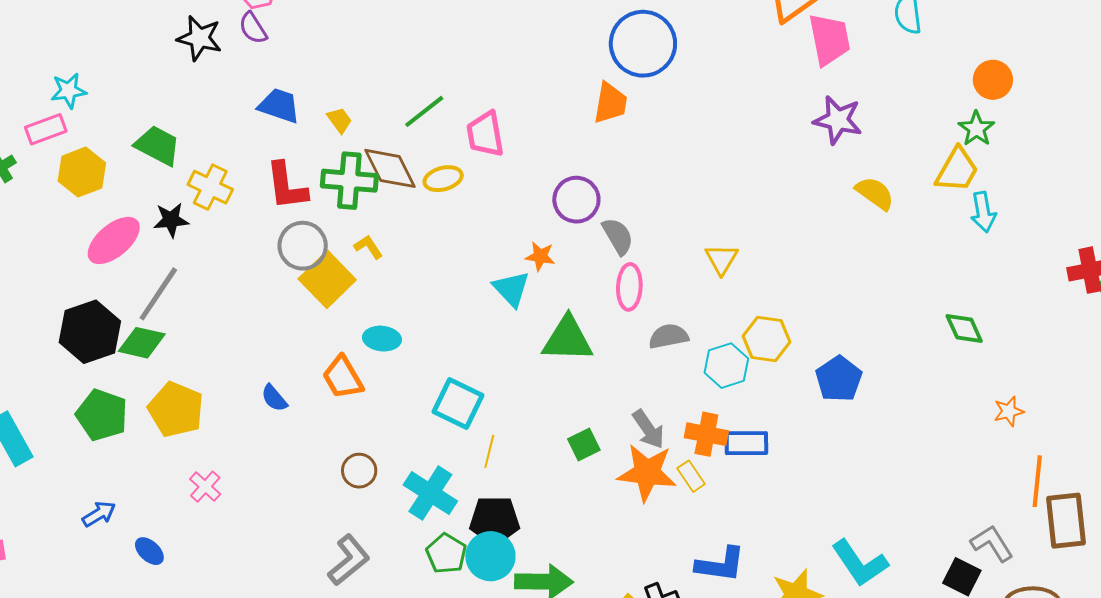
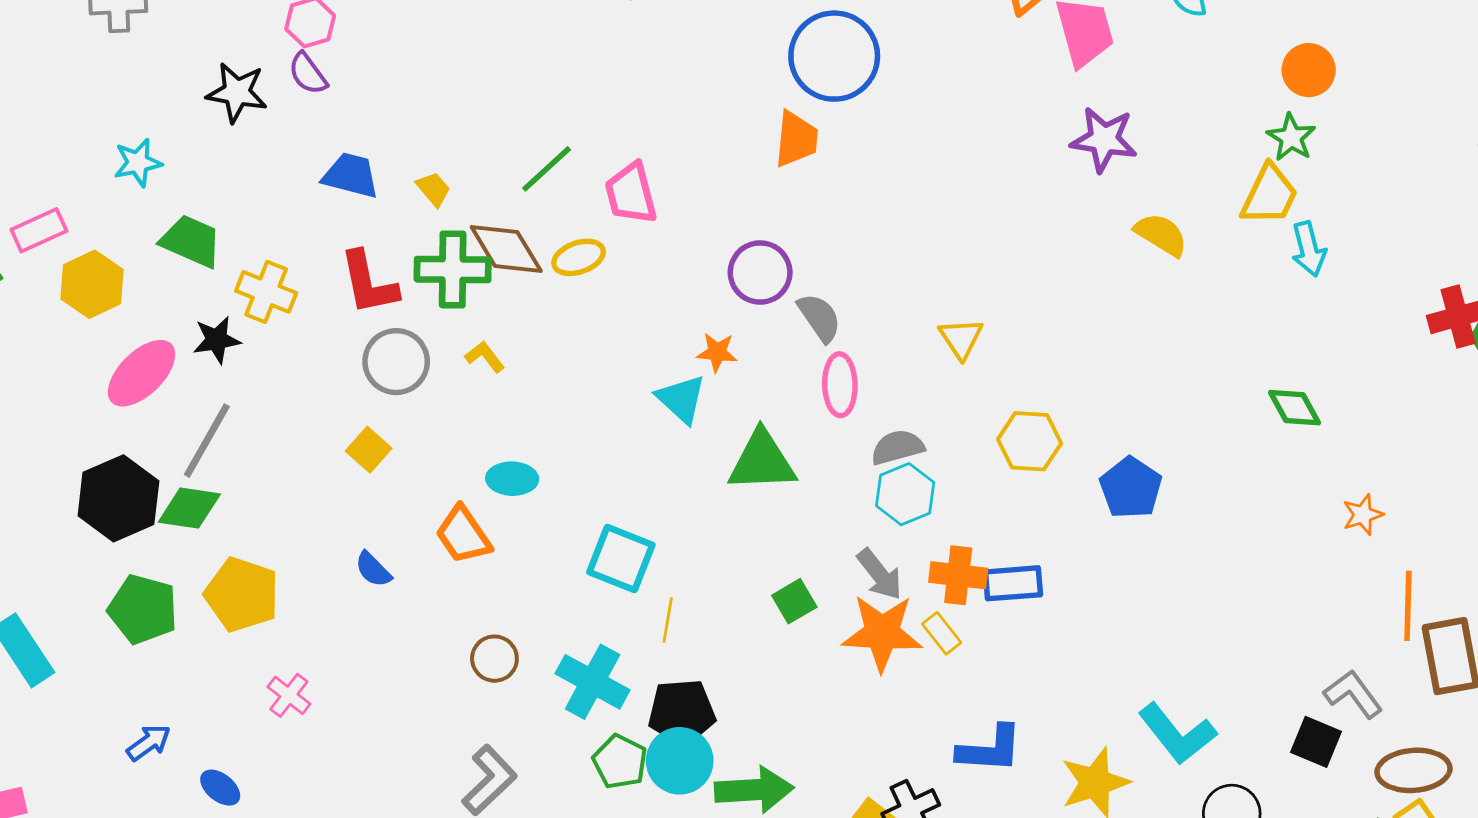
cyan star: (69, 91) -> (138, 163), moved
yellow square: (327, 279) -> (369, 450), moved, size x0.6
cyan hexagon: (726, 366) -> (905, 494), moved

